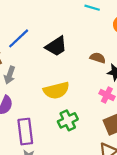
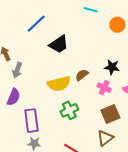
blue line: (19, 38) -> (36, 24), moved
brown semicircle: (98, 58) -> (82, 75), moved, turned -56

